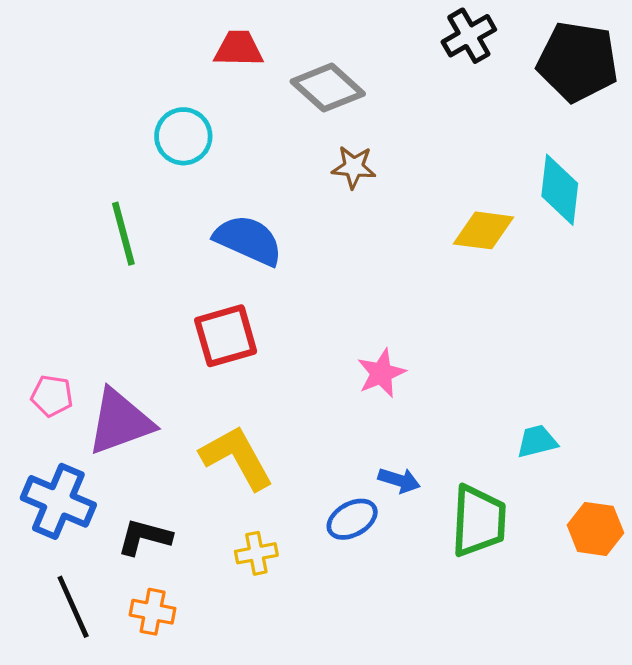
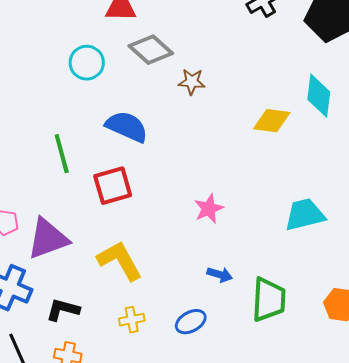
gray diamond: (328, 88) -> (151, 50), moved
green line: (123, 234) -> (62, 154), moved
cyan trapezoid: (537, 441) -> (305, 215), moved, size x1.6
blue ellipse: (352, 519) -> (191, 322), moved

